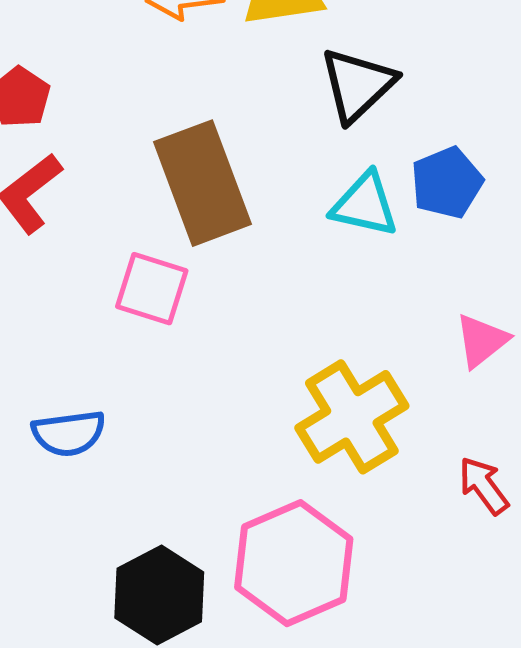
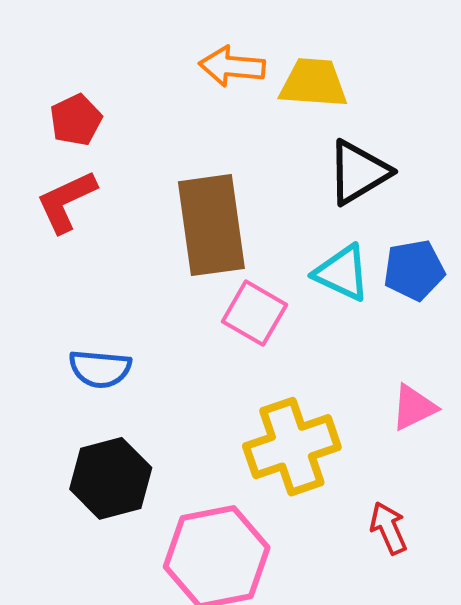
pink square: (152, 289) -> (254, 313), moved
blue semicircle: (69, 433) -> (100, 369), moved
black hexagon: (159, 595) -> (111, 478), moved

